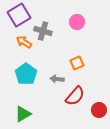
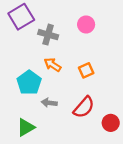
orange arrow: (24, 42) -> (53, 65), moved
gray arrow: (57, 79) -> (49, 103), moved

